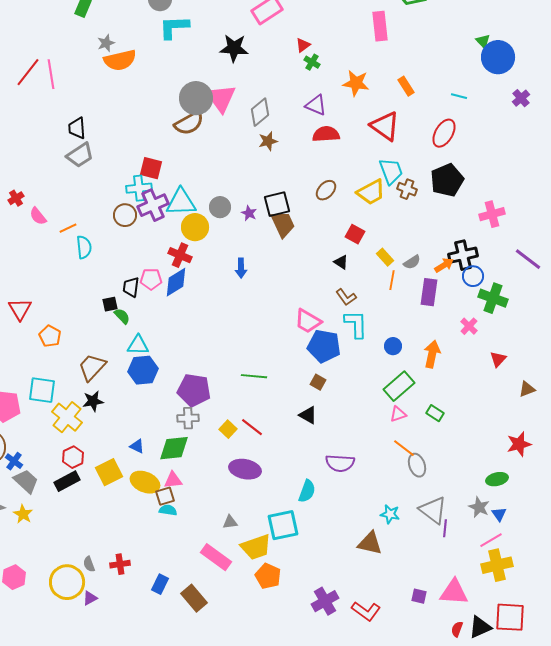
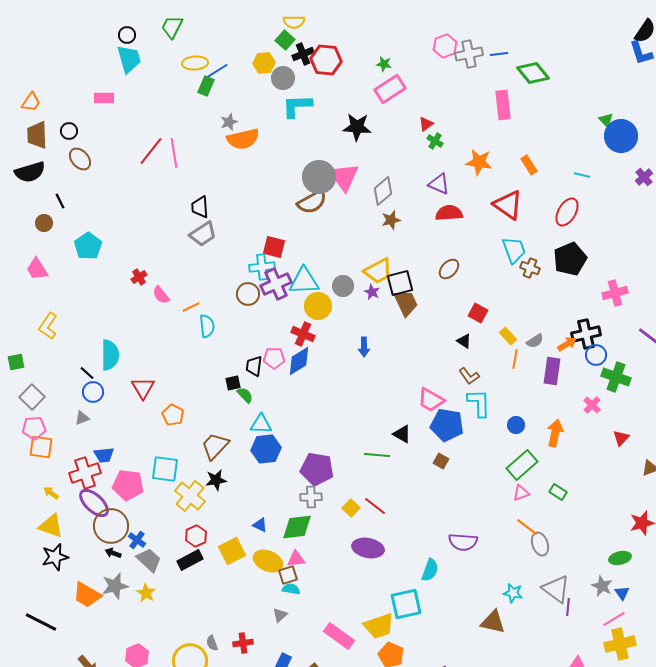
yellow trapezoid: (371, 192) -> (378, 271), moved
black triangle: (308, 415) -> (402, 434), moved
gray triangle: (230, 522) -> (280, 615), moved, turned -35

